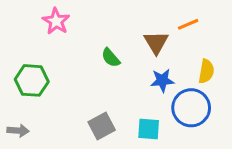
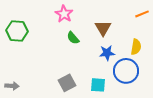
pink star: (56, 21) -> (64, 14), moved
orange line: (188, 24) -> (142, 14), moved
green hexagon: (32, 80) -> (17, 31), moved

